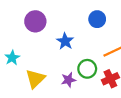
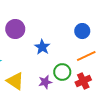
blue circle: (97, 19) -> (82, 31), moved
yellow triangle: (35, 79) -> (15, 81), turned -42

